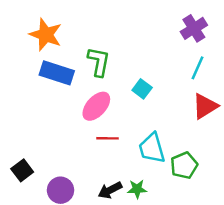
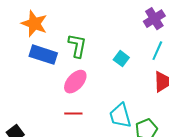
cyan square: (142, 89) -> (121, 59), moved
red line: (107, 138) -> (73, 114), moved

